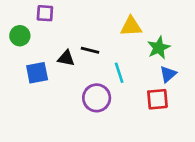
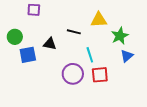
green circle: (20, 36) -> (15, 37), moved
black line: (90, 50) -> (74, 32), moved
red square: (157, 99) -> (100, 75), moved

